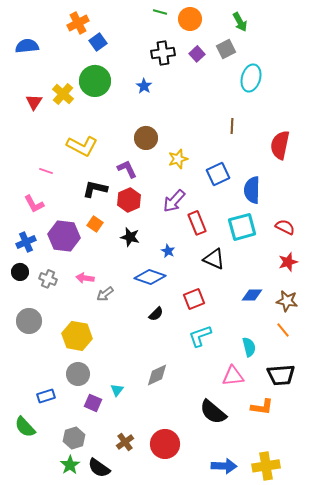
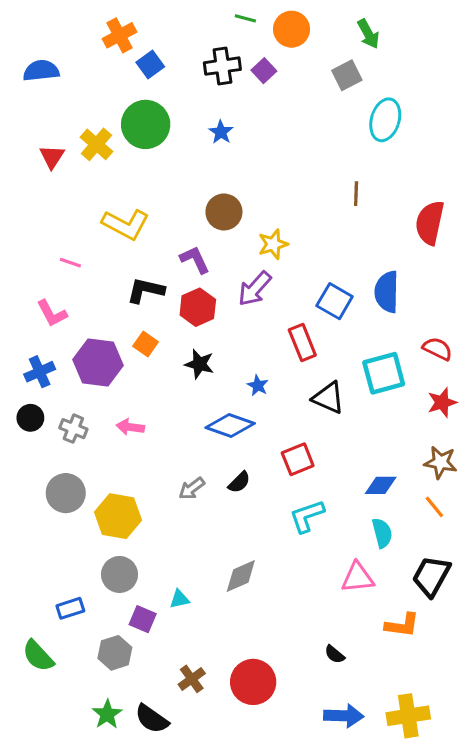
black cross: (163, 53) -> (222, 66), moved
purple square: (197, 54) -> (264, 71), moved
blue square: (218, 174) -> (335, 301), moved, turned -35
purple arrow: (174, 201) -> (255, 289), moved
cyan square: (242, 227) -> (384, 373), moved
gray arrow: (105, 294) -> (192, 488), moved
blue diamond: (252, 295) -> (381, 485), moved
gray circle: (29, 321) -> (66, 493), moved
black trapezoid: (281, 375) -> (431, 576), turned 124
cyan triangle: (117, 390) -> (179, 599), turned 40
black semicircle: (213, 412) -> (335, 654), moved, size x0.5
gray hexagon: (74, 438) -> (115, 653), moved

